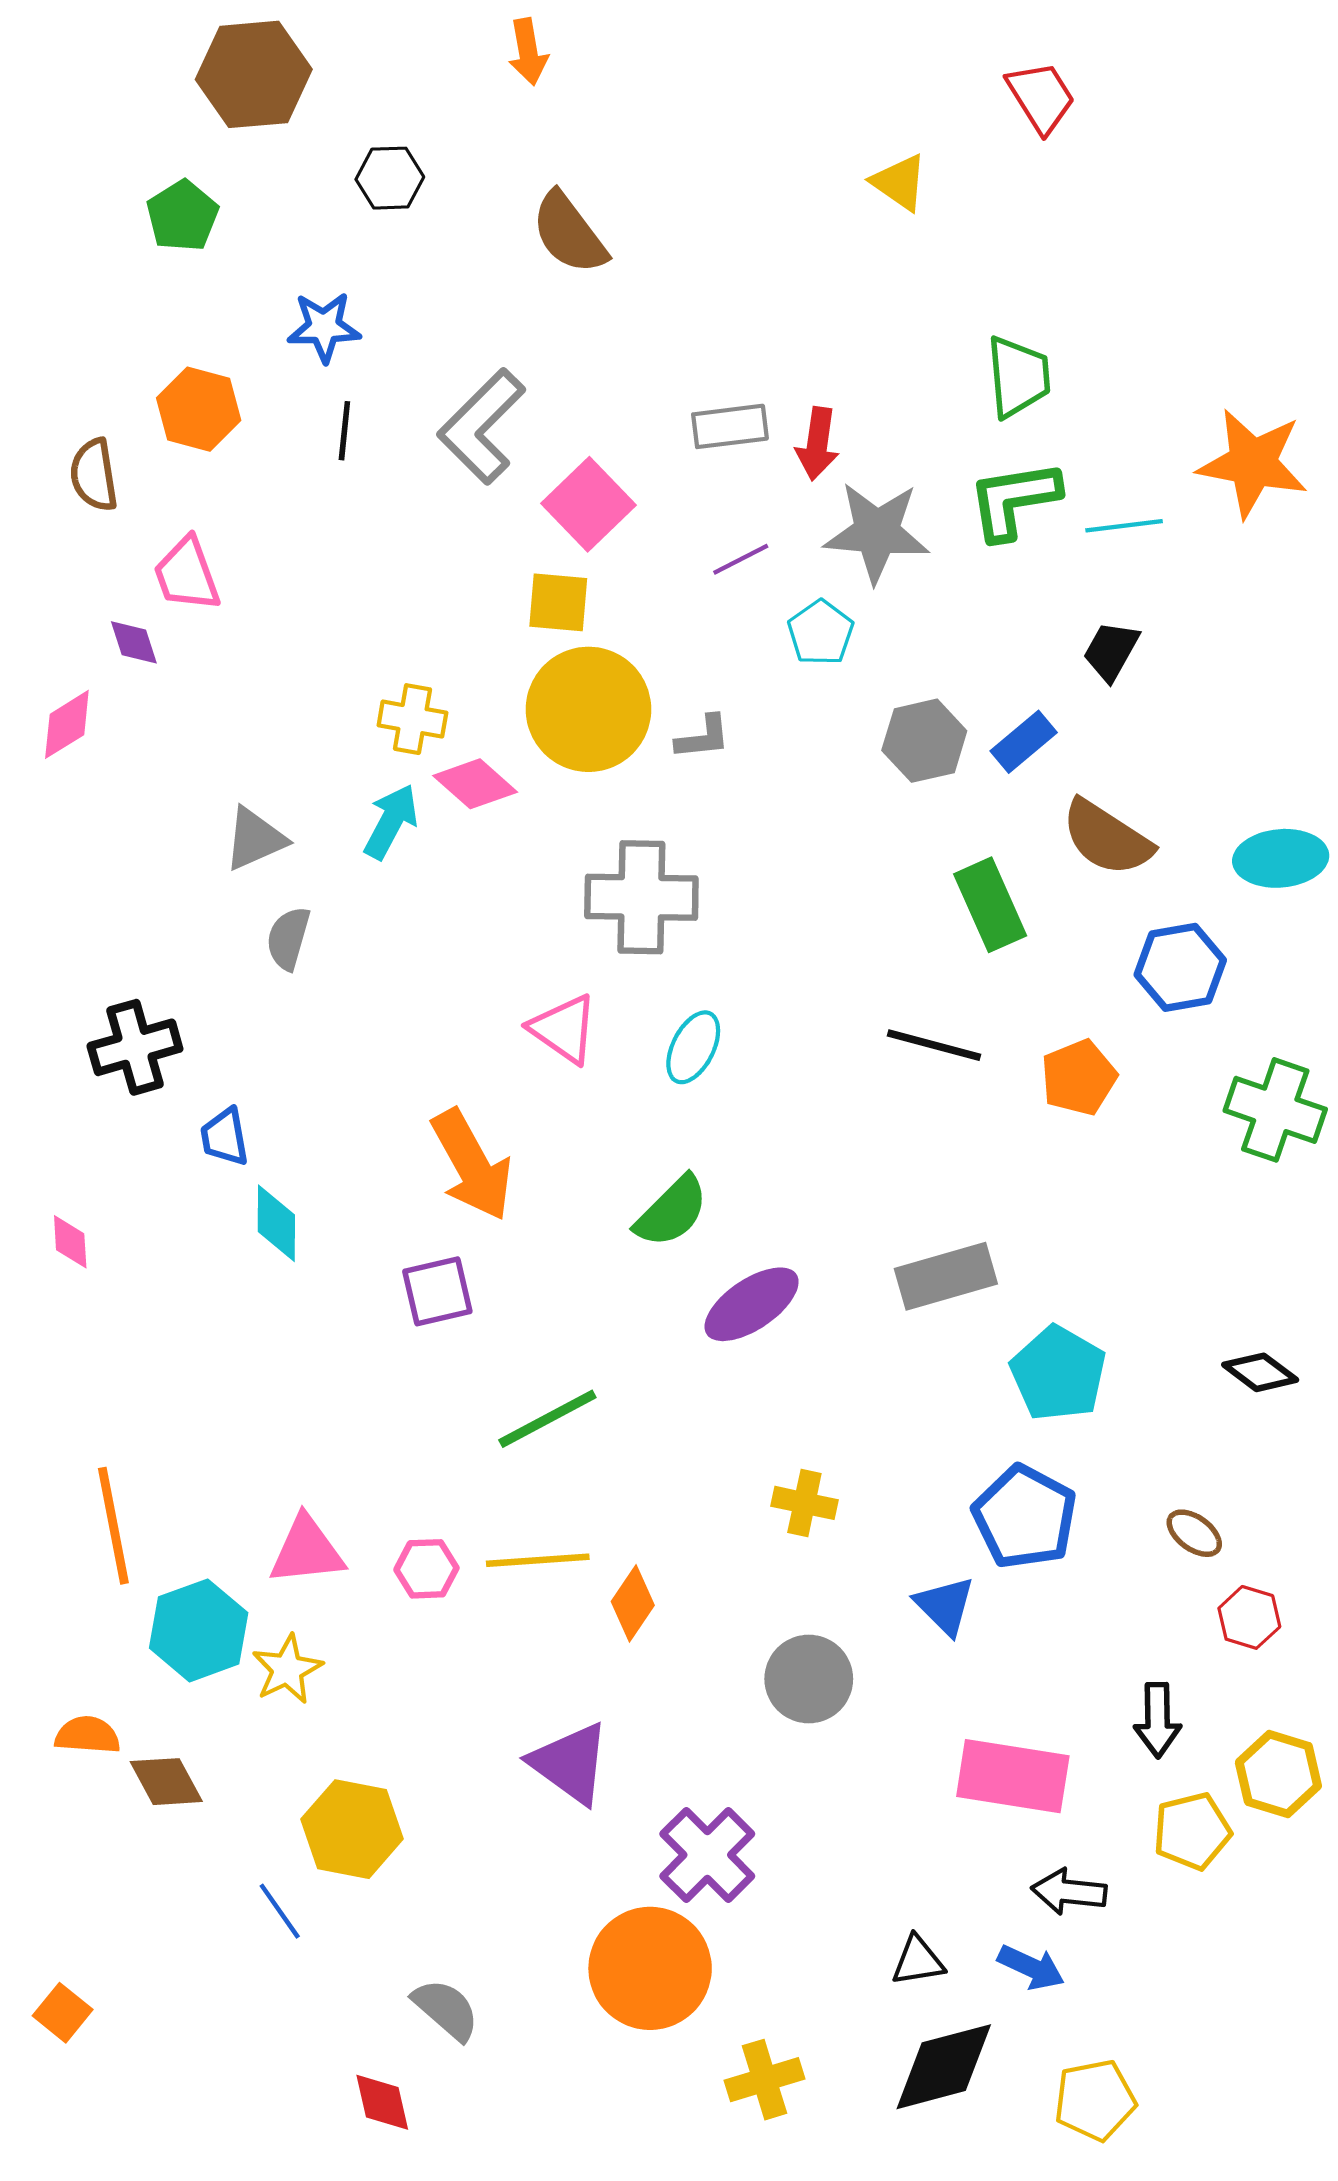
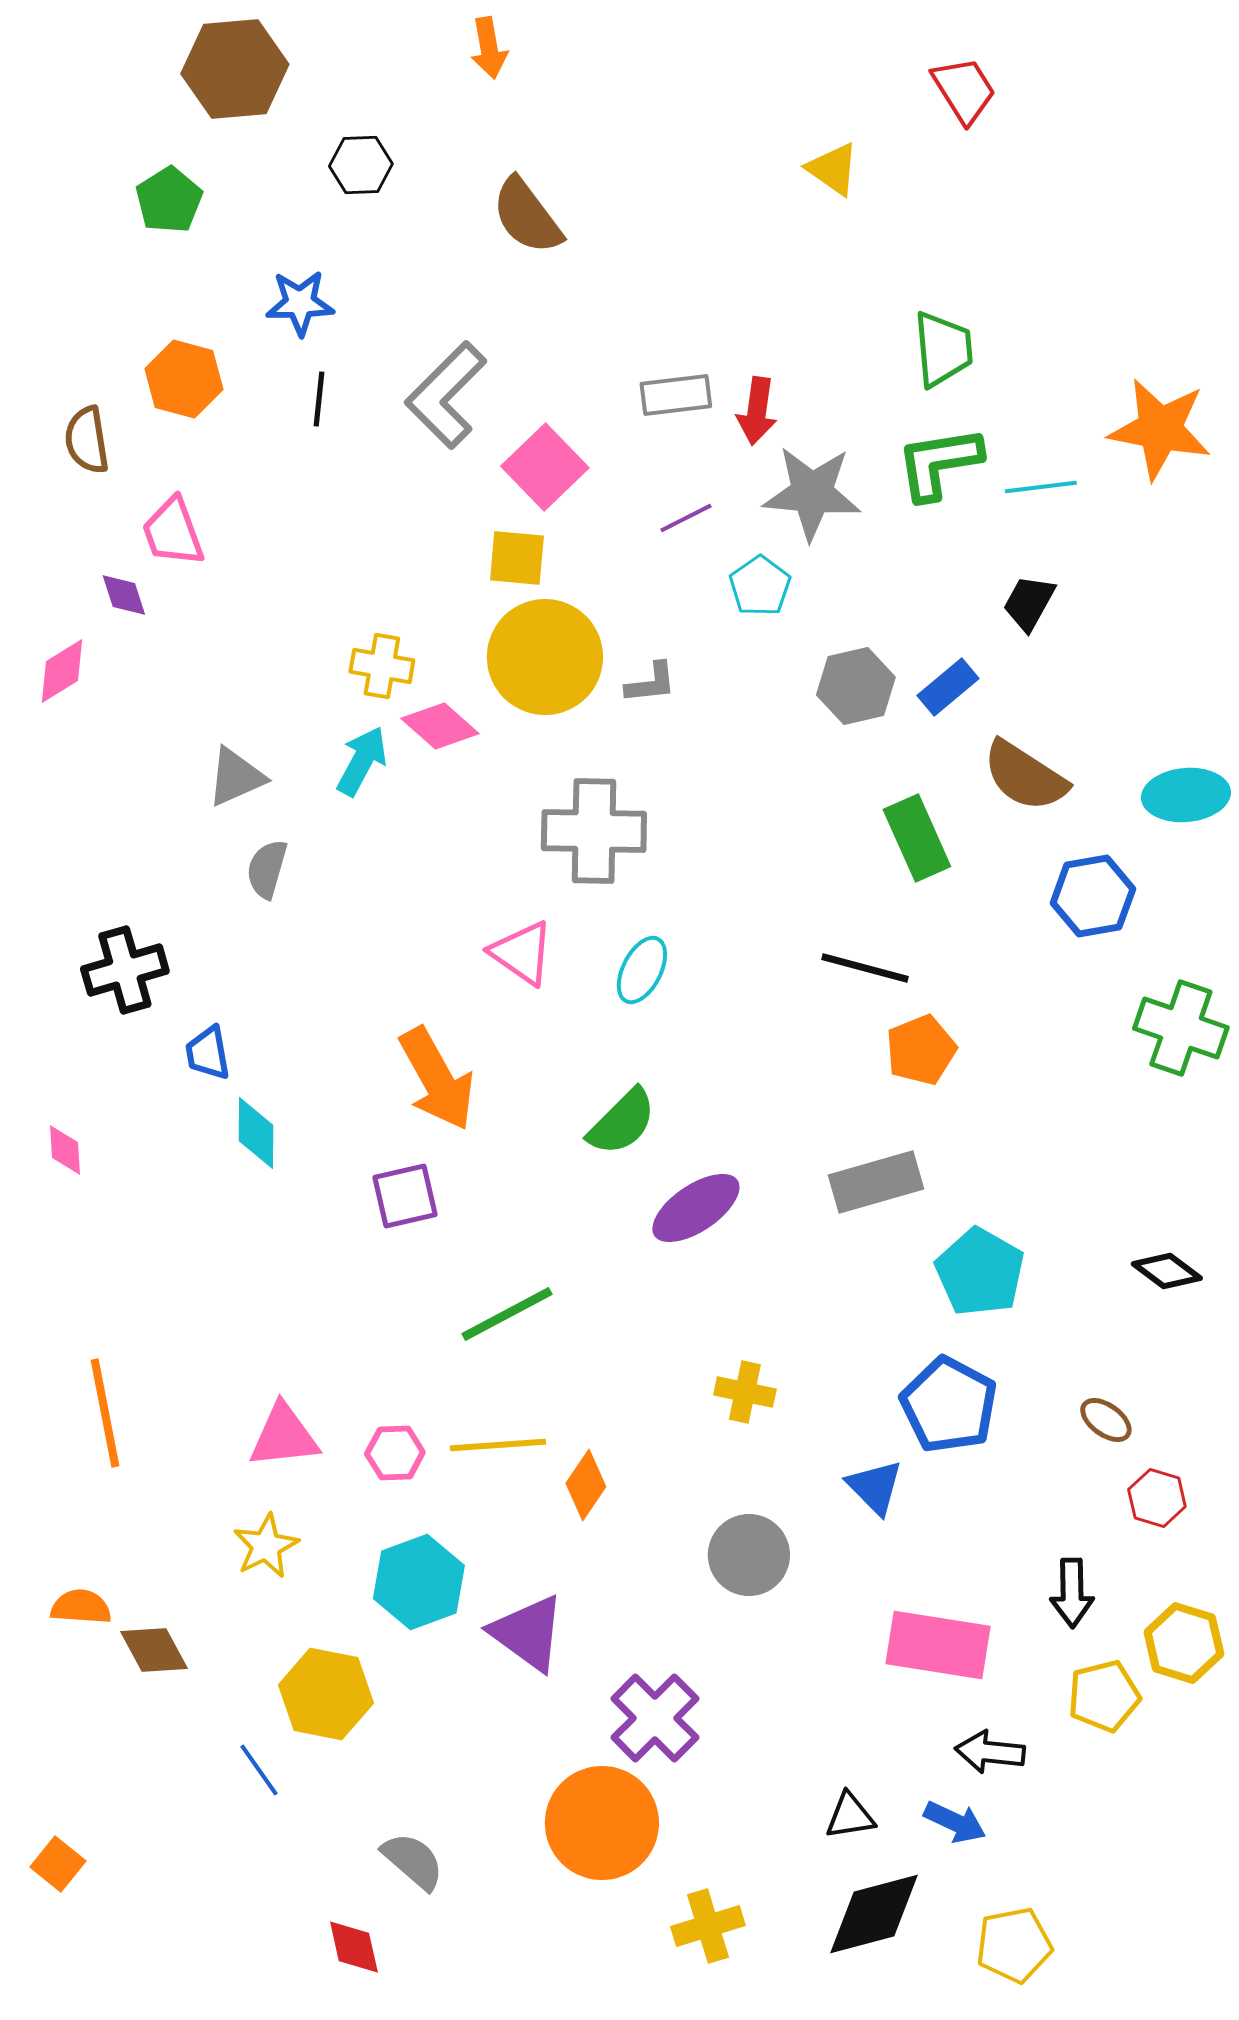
orange pentagon: (1079, 1078) -> (921, 1050), moved
cyan hexagon: (199, 1630) -> (419, 1582), moved

